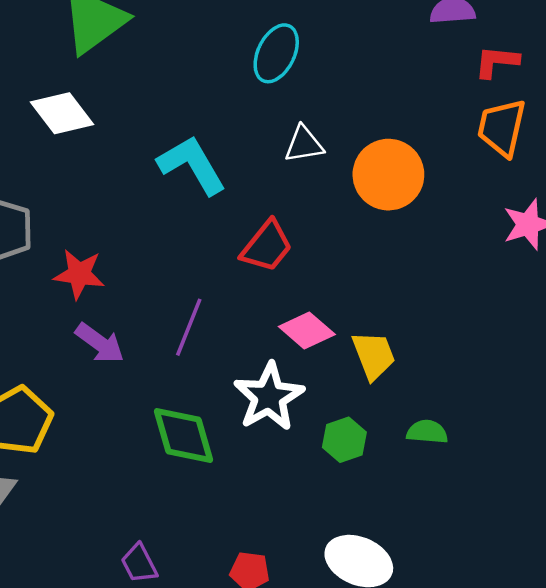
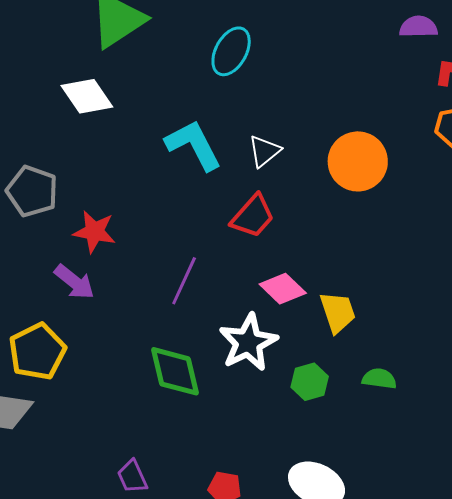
cyan ellipse: (276, 53) -> (231, 51), moved
white triangle: (304, 144) -> (264, 151), moved, turned -33
purple arrow: (100, 343) -> (74, 282), moved

